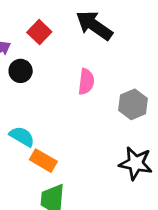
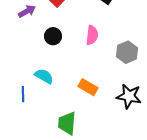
black circle: (21, 71) -> (53, 36), moved
orange rectangle: (43, 161) -> (88, 87), moved

